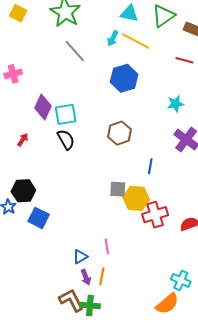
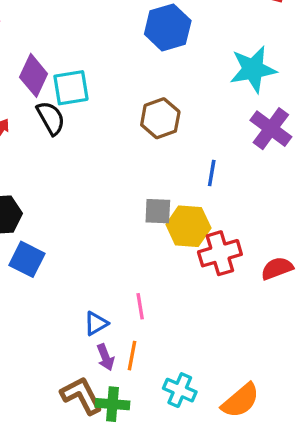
cyan star: (176, 104) -> (253, 69), size x1.6
black semicircle: (66, 140) -> (51, 118), moved
cyan cross: (181, 280) -> (180, 390), moved

